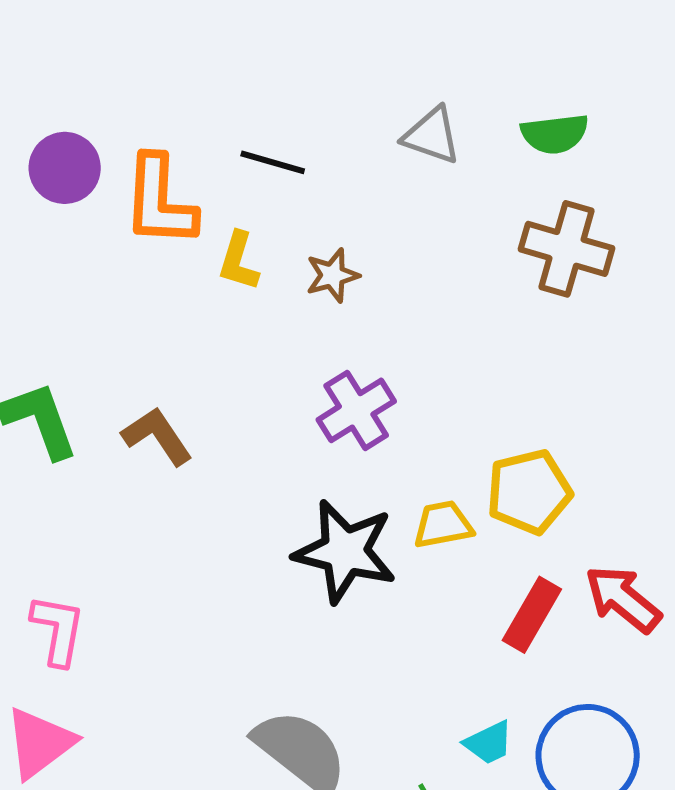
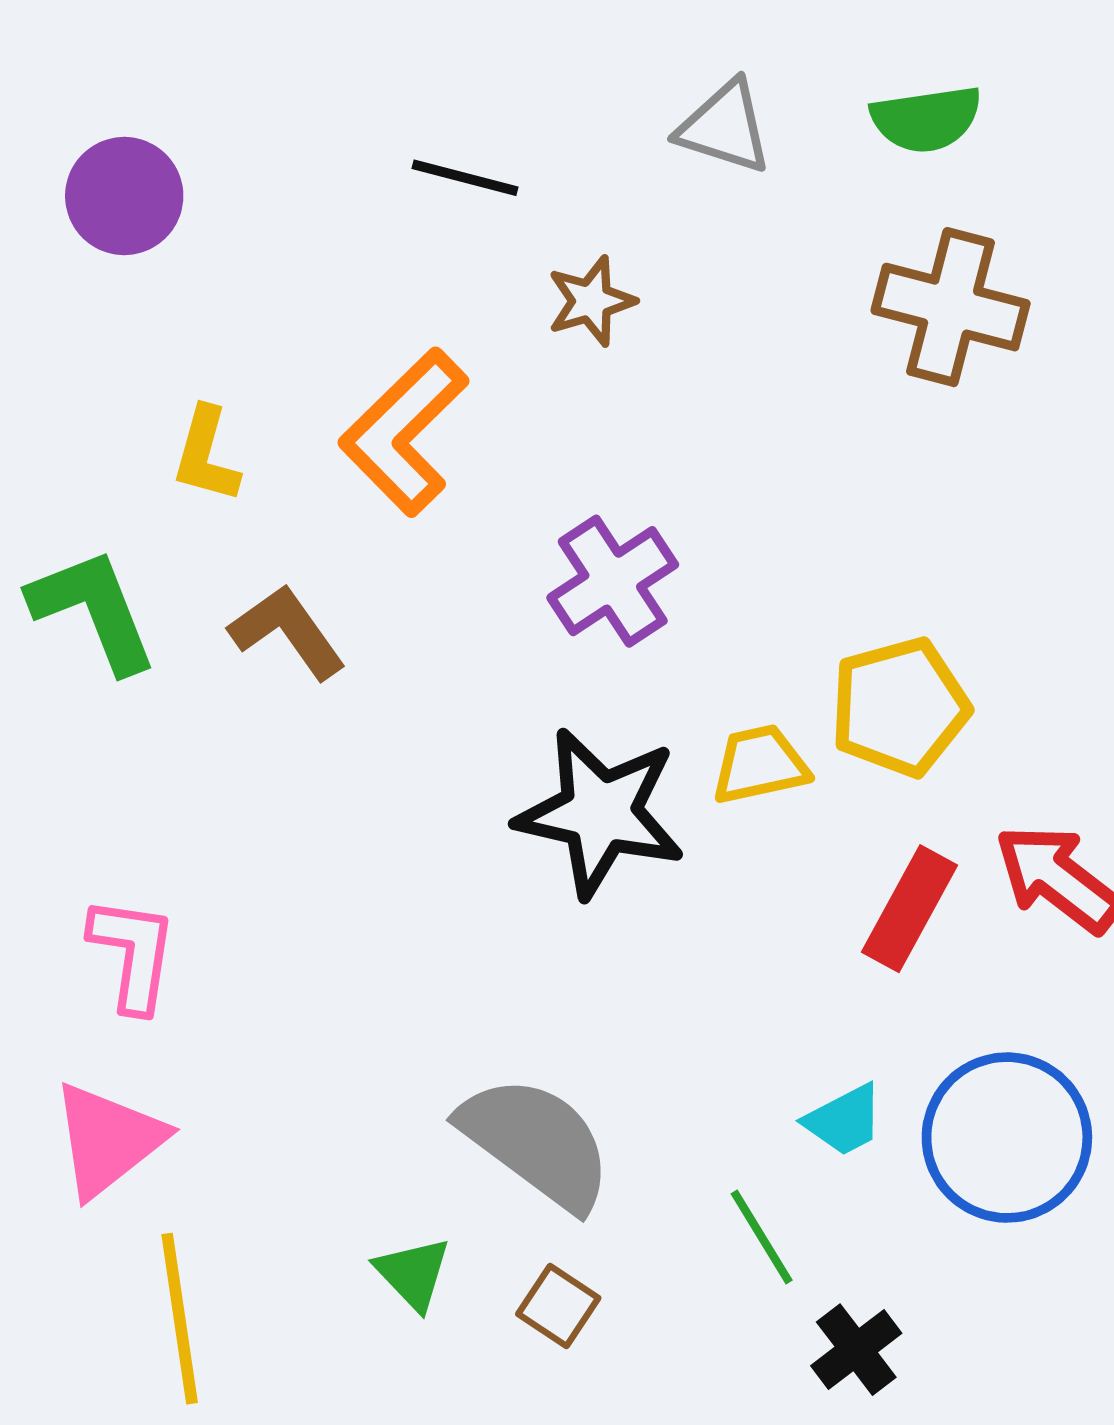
orange L-shape: (160, 201) -> (404, 432), moved, turned 44
yellow L-shape: (238, 261) -> (206, 455), moved
brown star: (332, 275) -> (591, 301), moved

